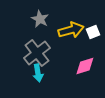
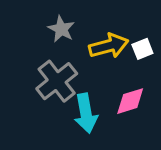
cyan arrow: (38, 73) -> (86, 113), moved, size x1.4

